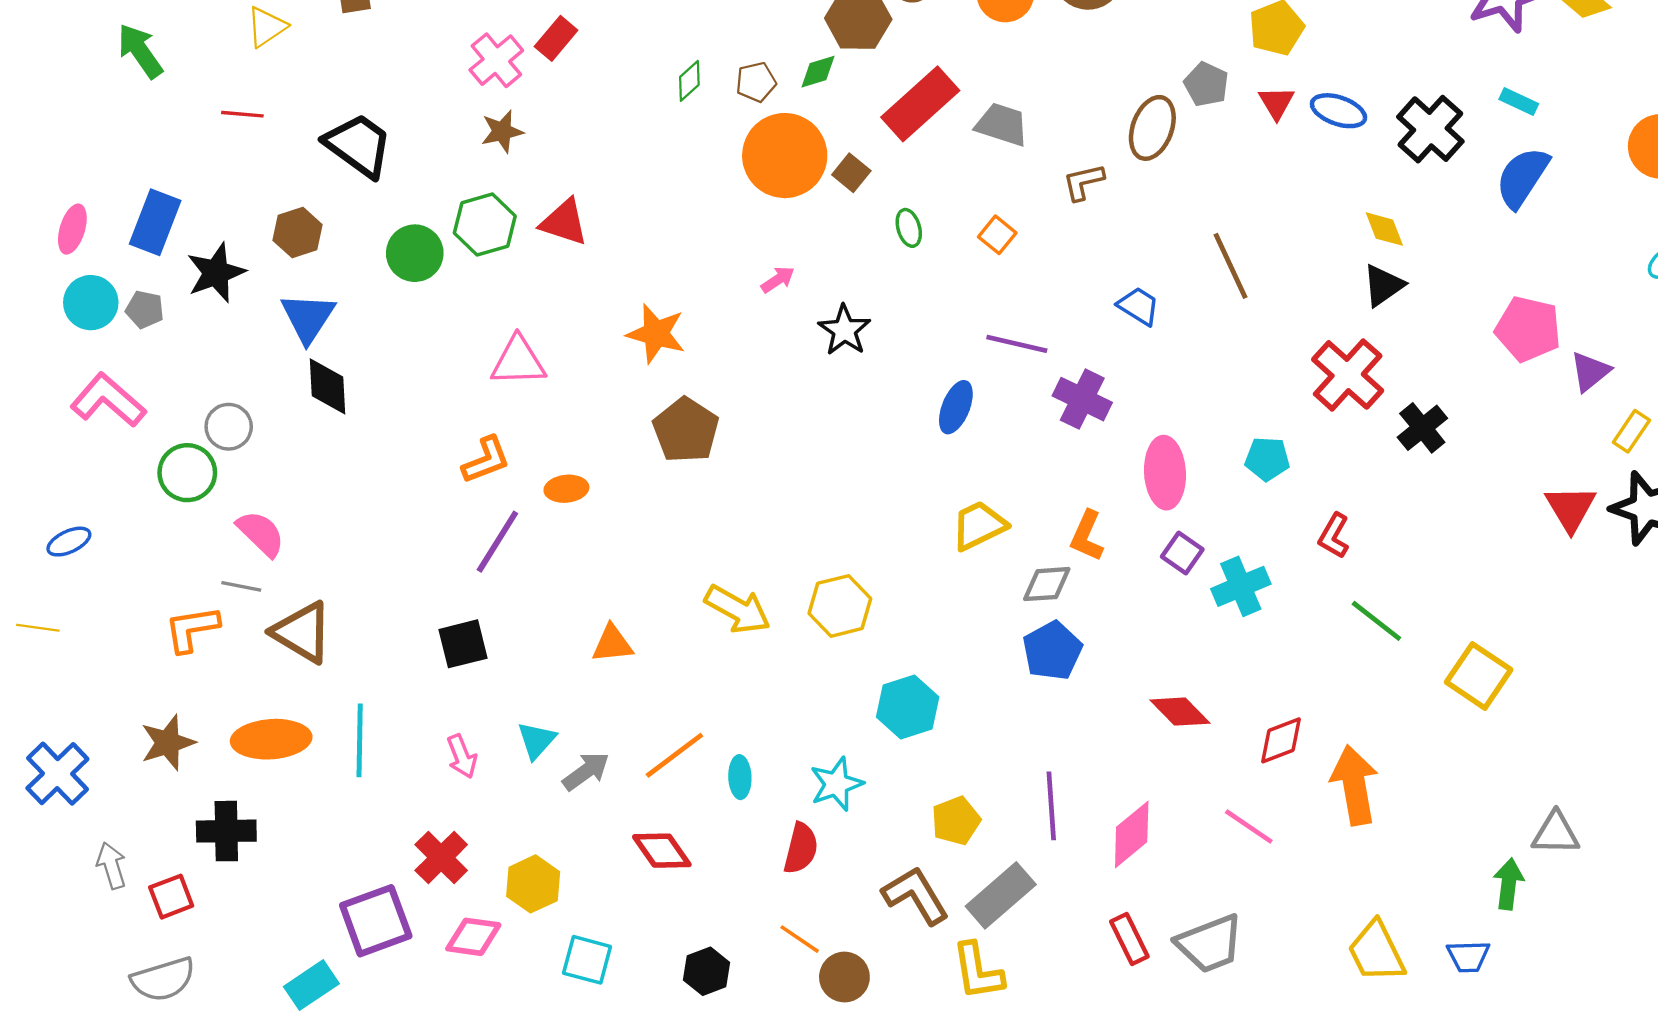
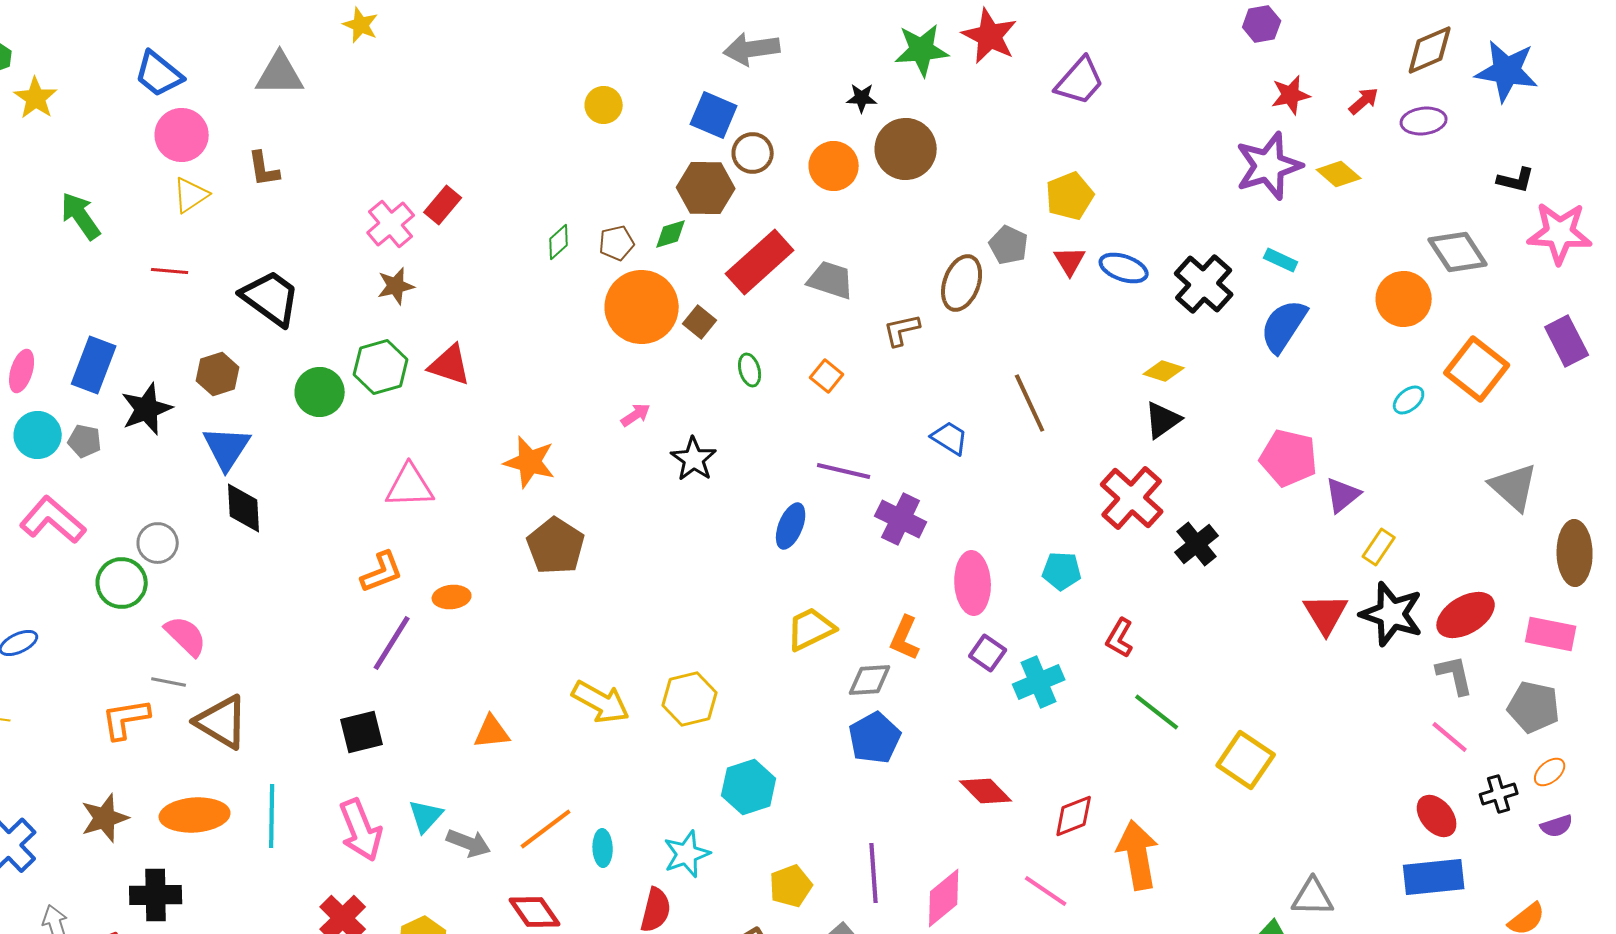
yellow diamond: (1384, 229) -> (1164, 371), turned -51
pink arrow: (462, 756) -> (361, 830), size x1.6
gray arrow: (586, 771) -> (469, 843), turned 57

